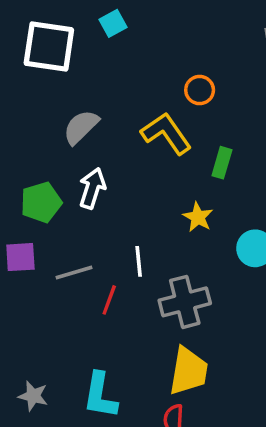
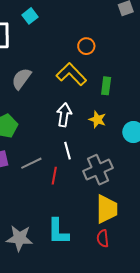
white arrow: (92, 188) -> (64, 115), moved
gray star: (33, 396) -> (20, 238), size x1.5

